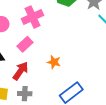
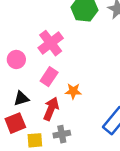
orange star: (54, 62) -> (73, 91), moved

